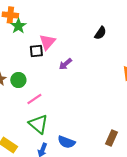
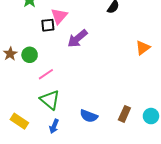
purple arrow: (65, 64) -> (78, 38), size x1.5
blue semicircle: (66, 142) -> (89, 116), moved

